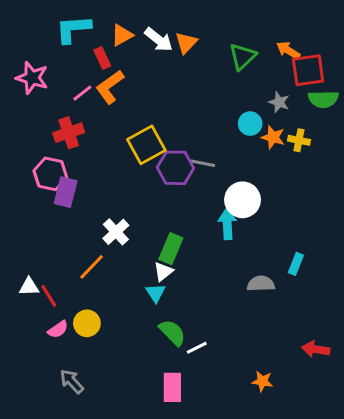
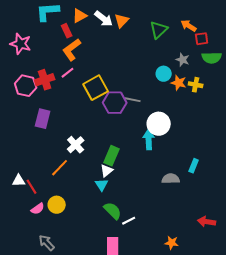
red square: (308, 70) -> (202, 39), size x0.6
pink line: (82, 93) -> (68, 73), moved
pink hexagon: (50, 174) -> (26, 86), moved

